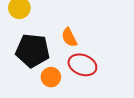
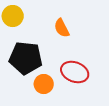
orange semicircle: (69, 37) -> (62, 28), moved

